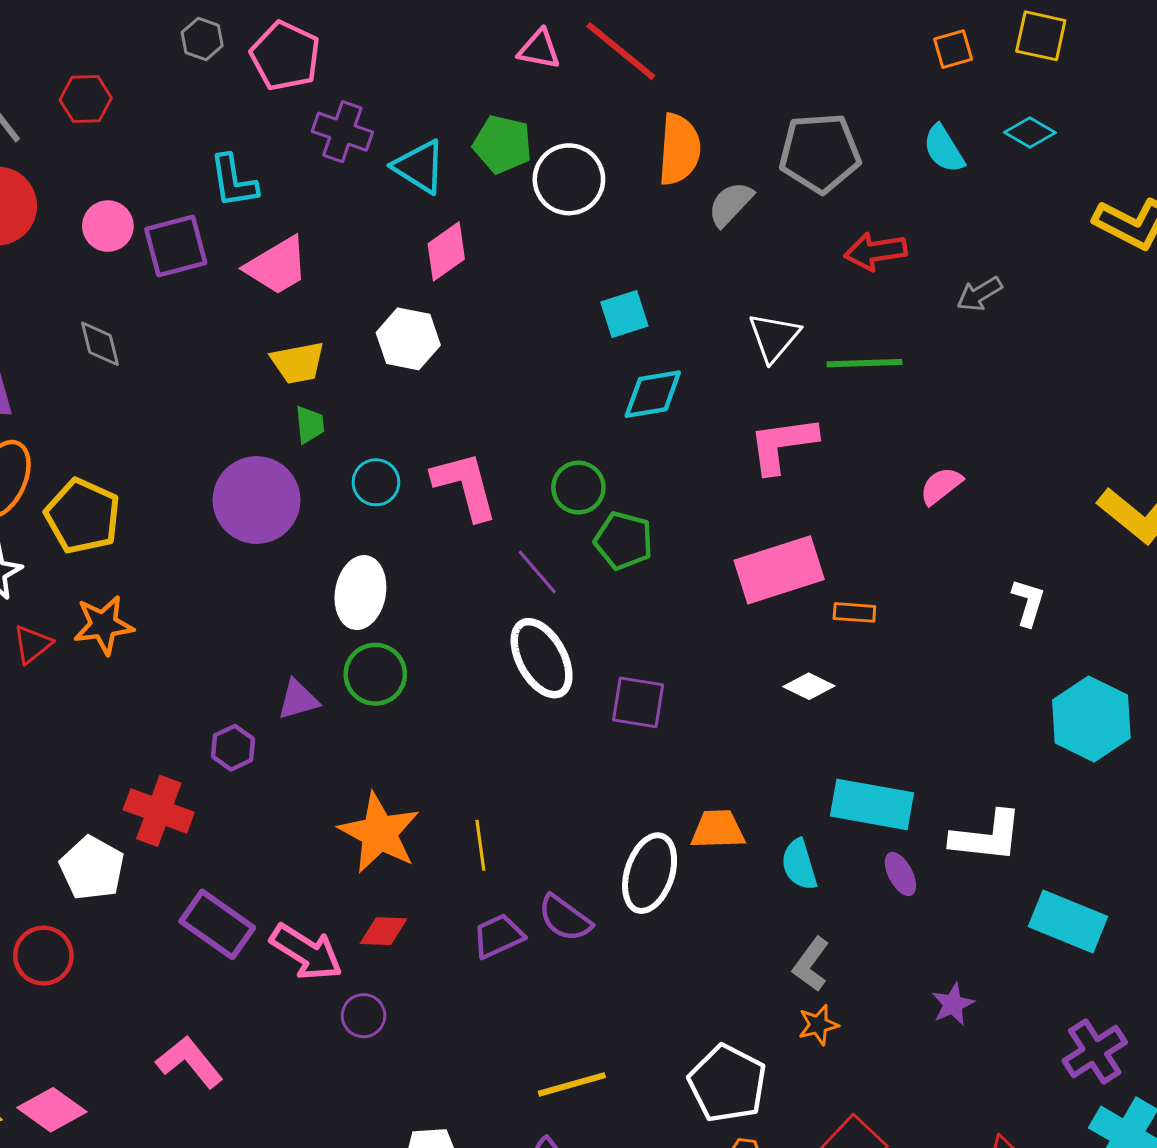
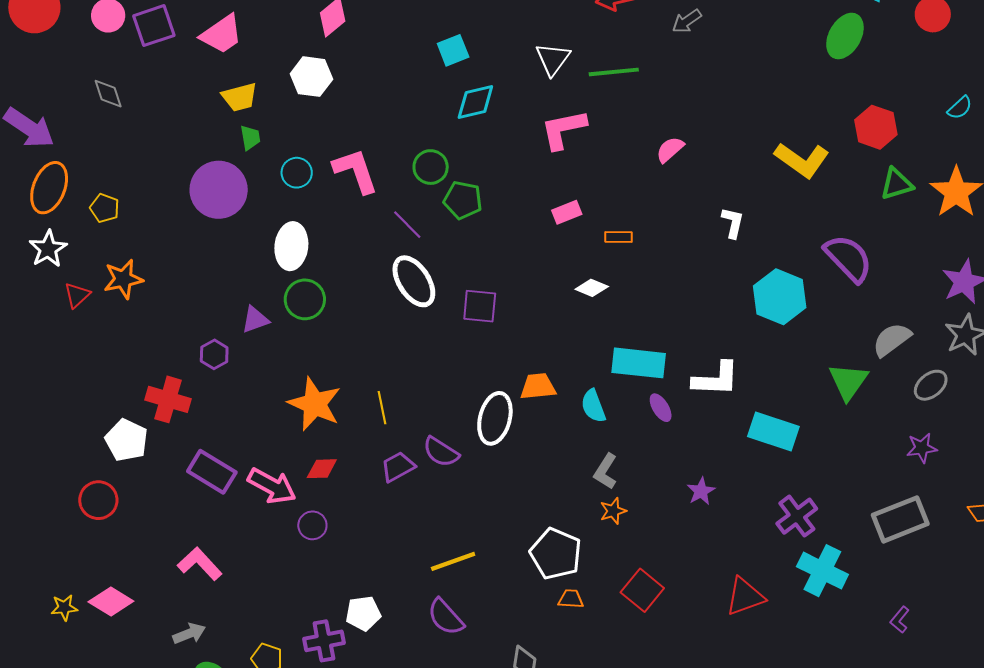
yellow pentagon: (83, 516) -> (105, 208), size x0.6
pink rectangle: (779, 570) -> (567, 212), size x0.5

